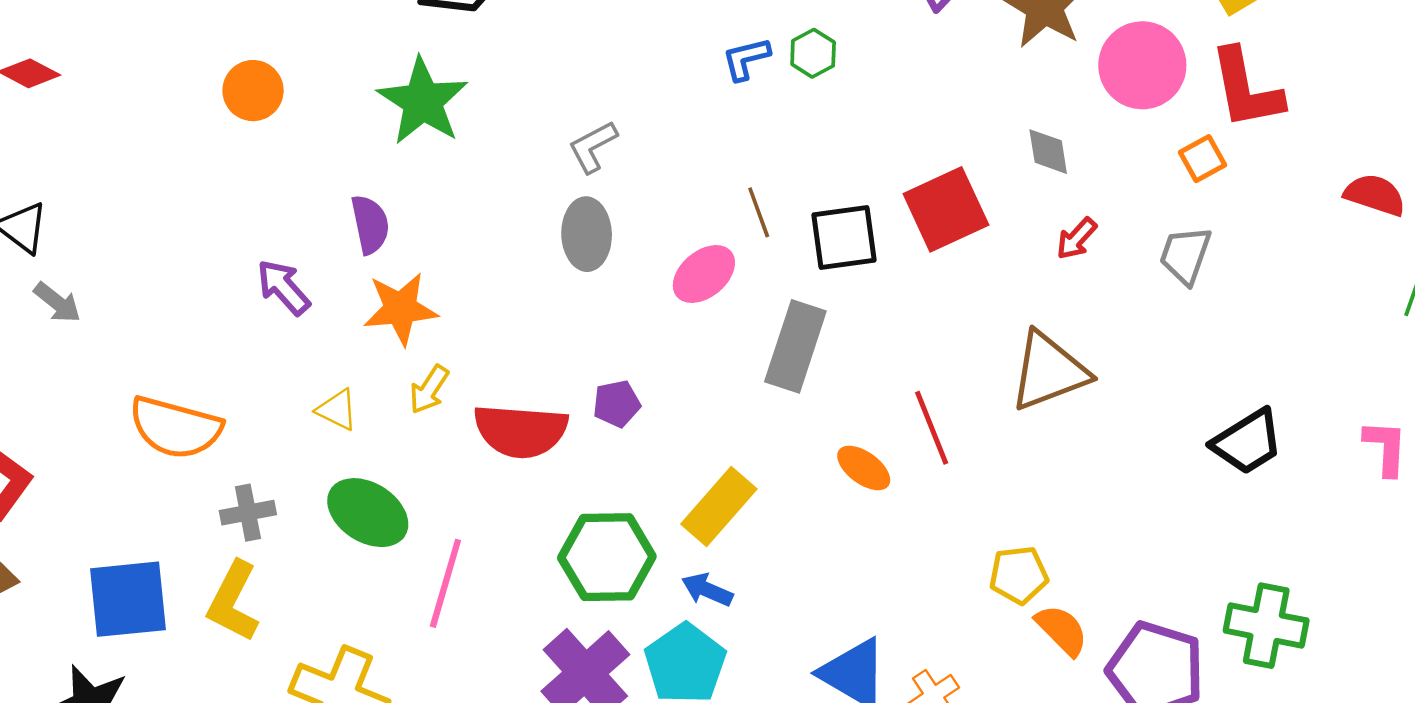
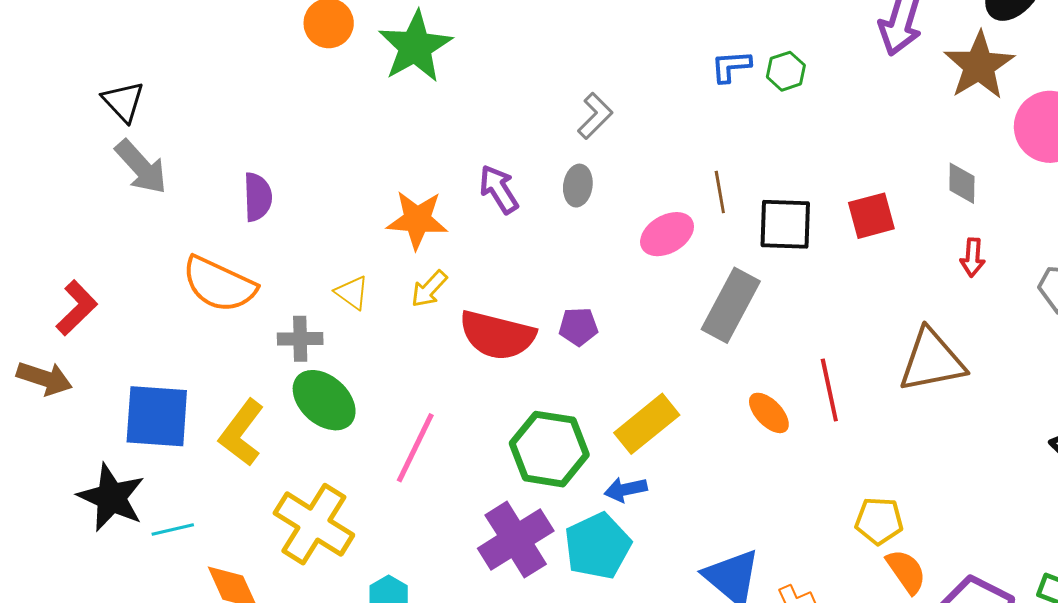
green star: (423, 101) -> (415, 47), moved
gray L-shape: (593, 147) -> (595, 116), turned 153
red square: (946, 209) -> (871, 216), size x0.7
purple semicircle: (370, 224) -> (258, 197), moved
gray ellipse: (587, 234) -> (578, 186), size x0.7
red arrow: (1077, 239) -> (973, 257), turned -48
purple arrow: (283, 287) -> (499, 189), moved
gray arrow: (57, 302) -> (141, 167), size x1.5
gray cross: (248, 513) -> (300, 339), moved
green ellipse: (368, 513) -> (324, 400), moved
blue arrow: (707, 590) -> (626, 489), turned -45

